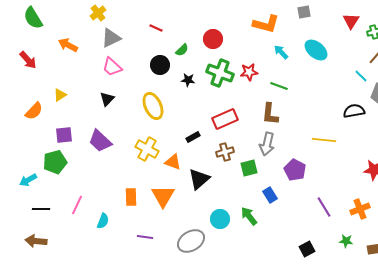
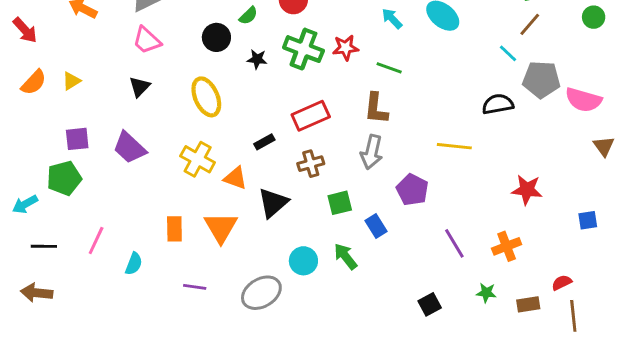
orange semicircle: (34, 111) -> (34, 82), moved
green square: (249, 168) -> (340, 203), moved

